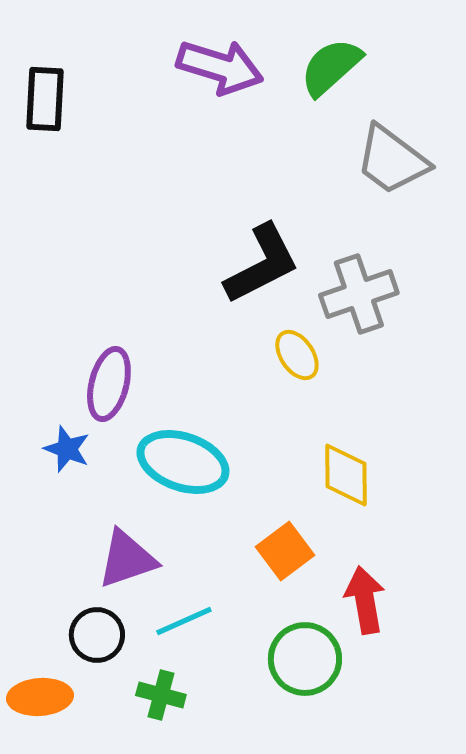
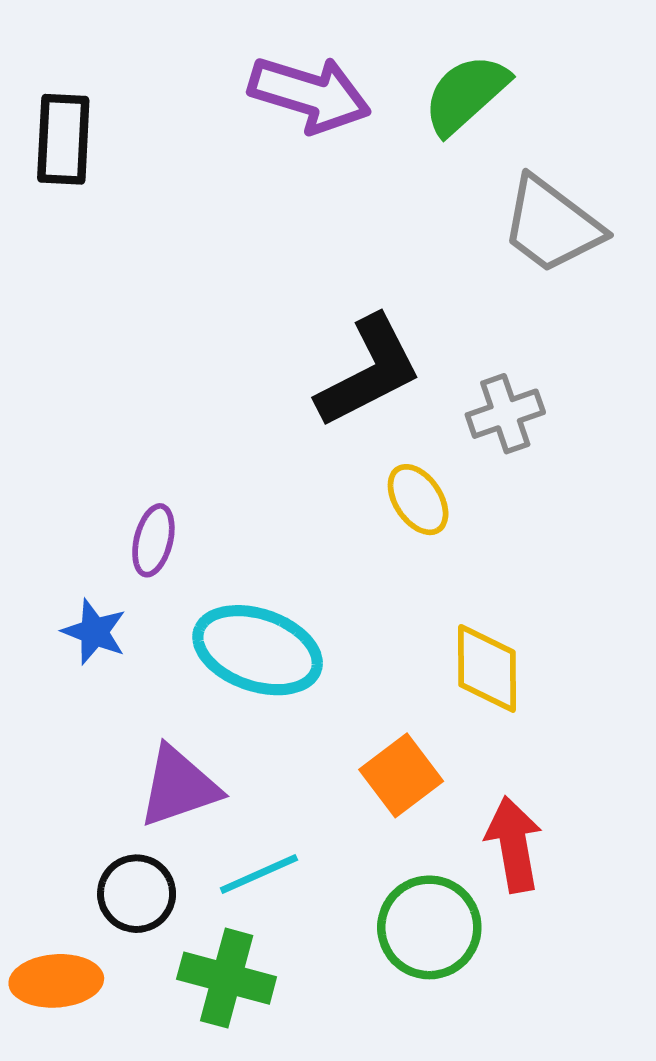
gray cross: (359, 294) -> (505, 414), size x0.7
purple ellipse: (109, 384) -> (153, 540), size x0.7
green cross: (161, 695) -> (227, 978), size x1.4

